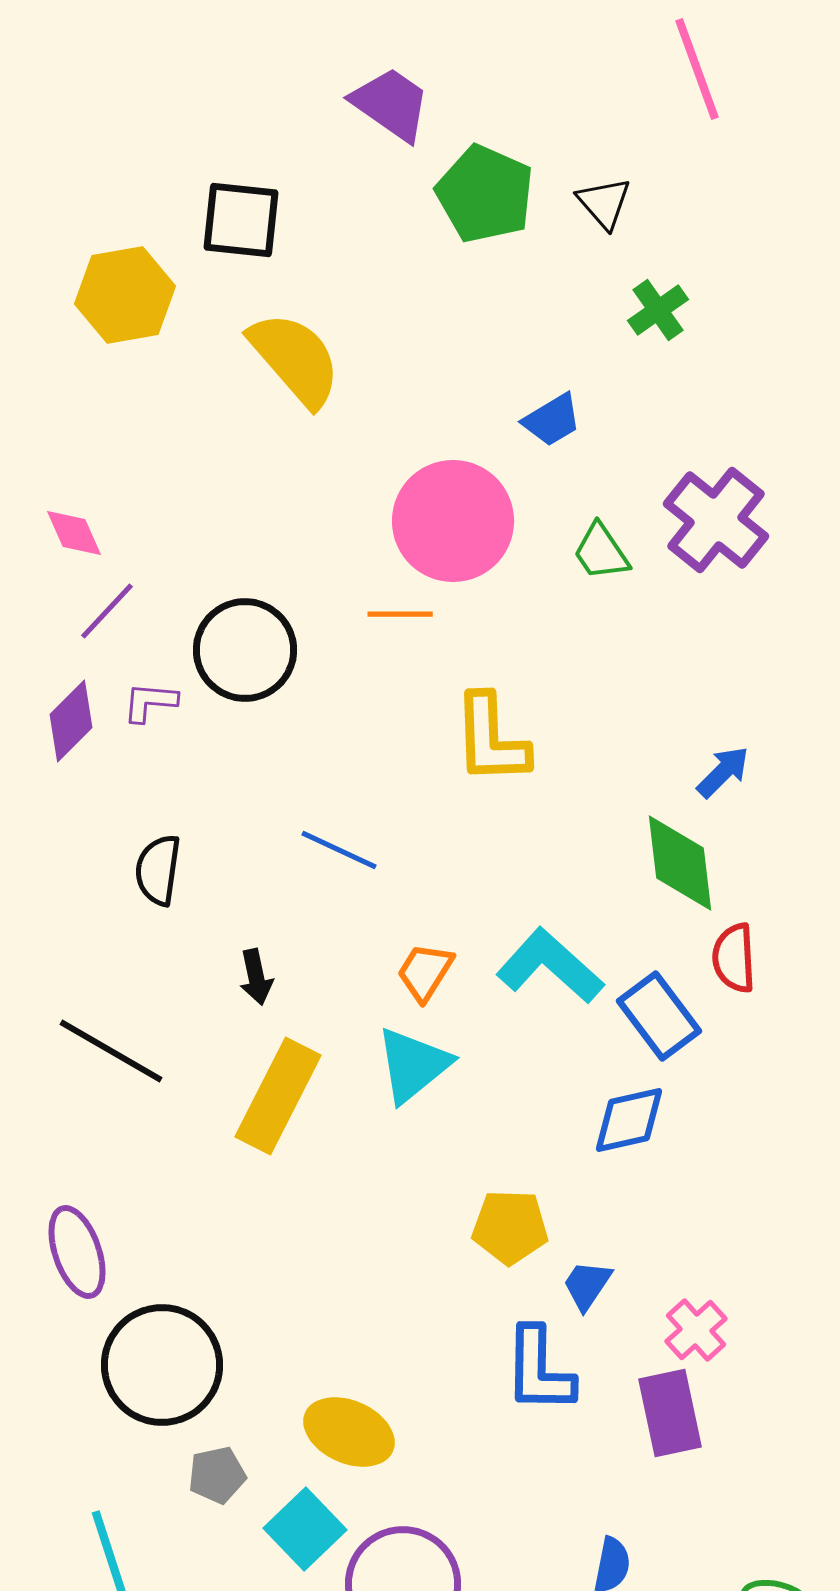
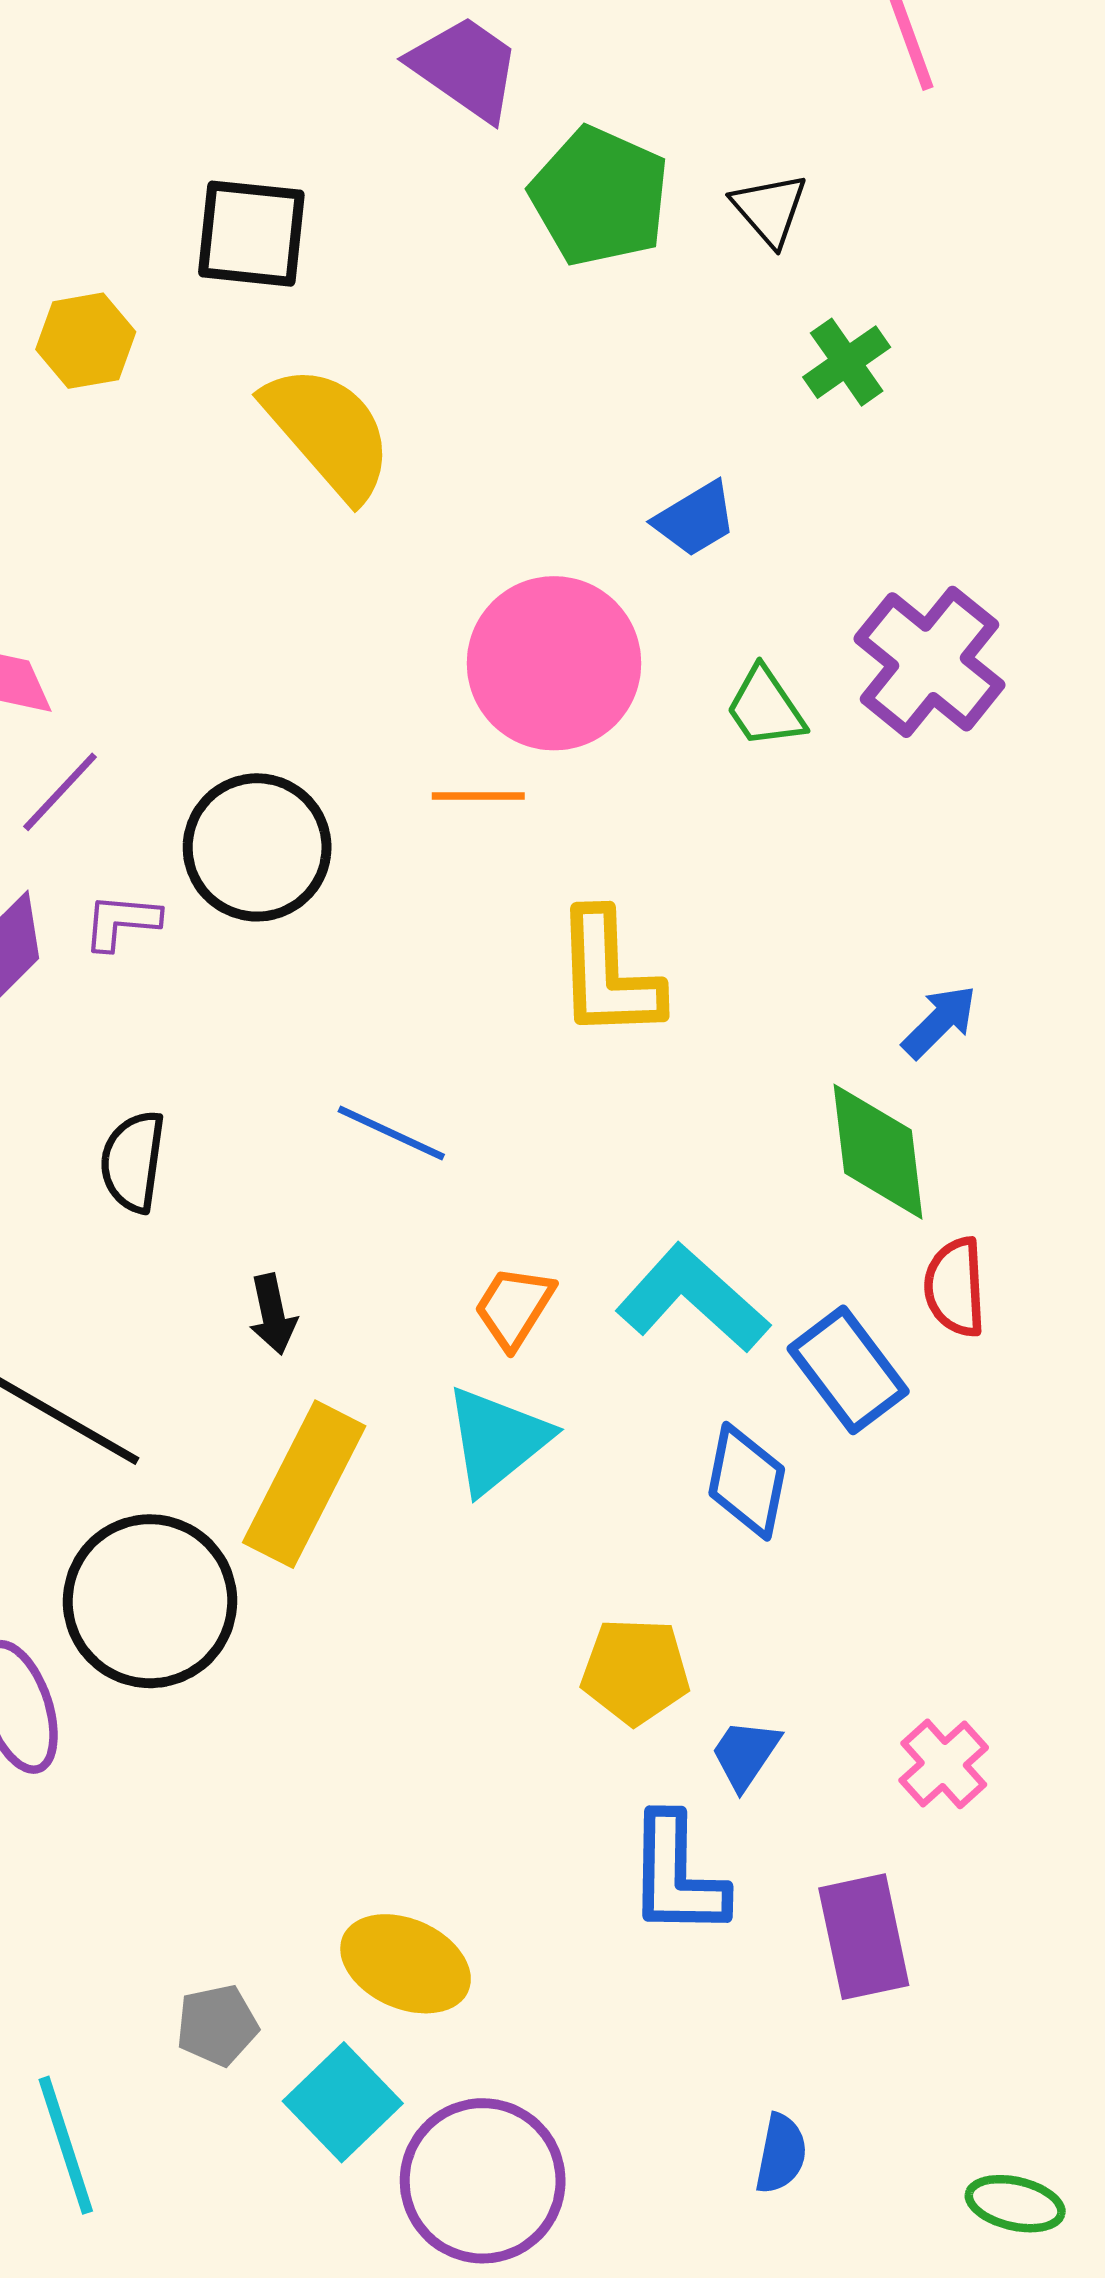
yellow hexagon: (125, 295) -> (86, 341), size x0.7
blue diamond: (629, 1120) -> (747, 1481), moved, turned -66
pink cross: (696, 1330) -> (944, 1764), moved
black circle: (162, 1365) -> (150, 1601), moved

